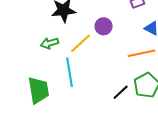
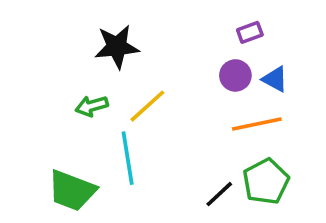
purple circle: (104, 26) -> (235, 75), moved
green trapezoid: (39, 90) -> (72, 190), turned 120

